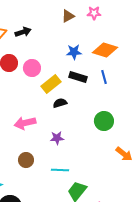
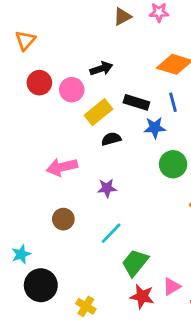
black arrow: (23, 32) -> (101, 69), moved
blue star: (74, 52) -> (155, 128), moved
cyan line: (60, 170) -> (111, 233), turned -48

